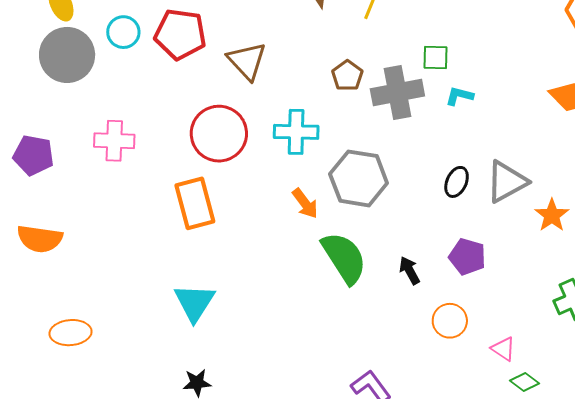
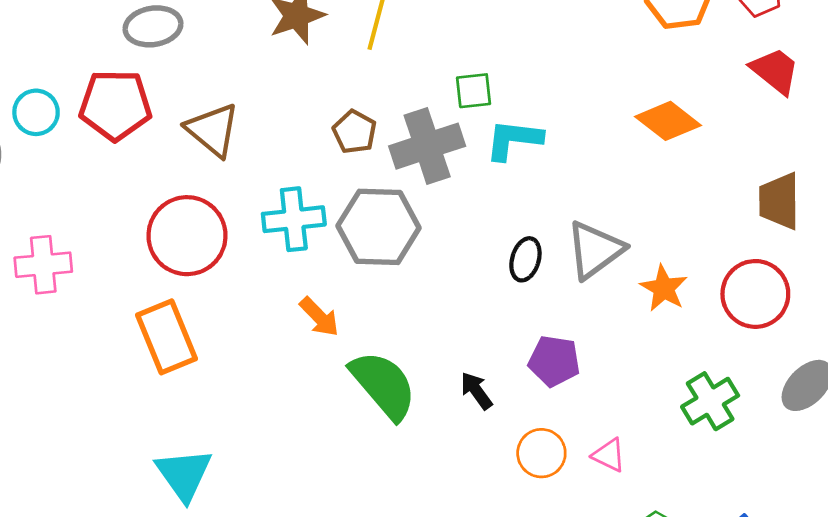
cyan L-shape: (459, 96) -> (514, 140), size x1.5
gray hexagon: (359, 178) -> (379, 227), moved
pink triangle: (503, 349) -> (609, 455), moved

